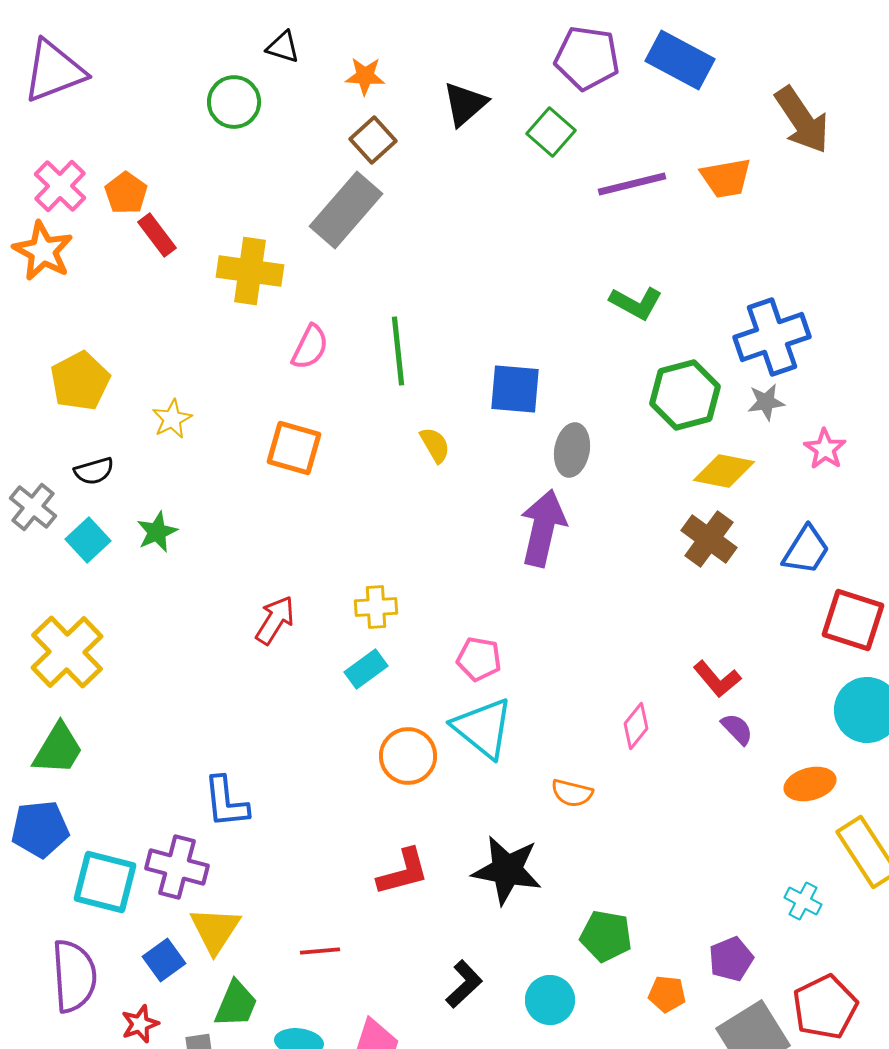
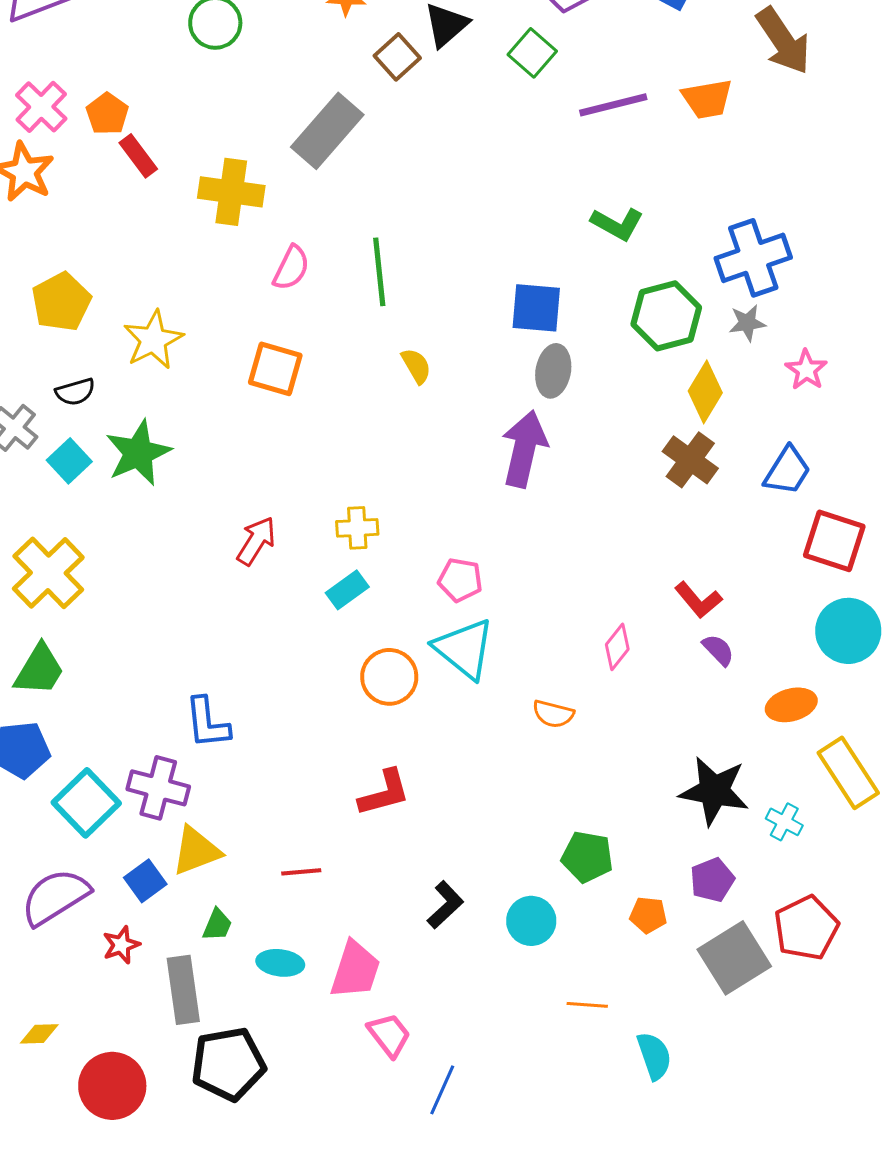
brown square: (373, 140) -> (397, 57), moved
blue square: (515, 389) -> (536, 308), moved
yellow star: (172, 419) -> (153, 340), size x1.5
yellow diamond: (724, 471) -> (705, 392), turned -70
green star: (157, 532) -> (138, 453), size x1.6
black star: (507, 870) -> (714, 791), moved
cyan square: (105, 882) -> (86, 803), turned 32
yellow triangle: (215, 930) -> (196, 851), turned 36
purple semicircle: (74, 976) -> (55, 897), turned -118
green trapezoid: (236, 1004) -> (217, 925), size x0.7

